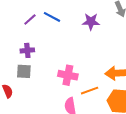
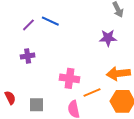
purple star: (91, 22) -> (108, 38), moved
gray square: (24, 71) -> (36, 105), moved

